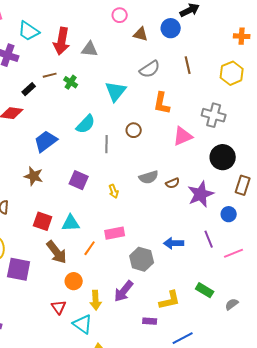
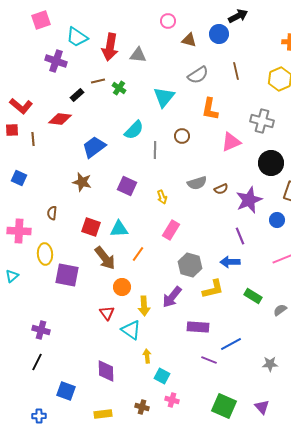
pink rectangle: (115, 233) -> (171, 230), moved, turned -48
purple line: (209, 239) -> (240, 236), moved
blue arrow: (174, 243) -> (230, 262), moved
yellow L-shape: (170, 300) -> (213, 289), moved
purple rectangle: (150, 321) -> (198, 327), size x1.5

